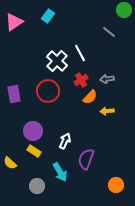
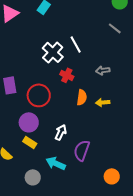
gray line: (109, 32) -> (115, 28), moved
red cross: (81, 80) -> (67, 75), moved, turned -32
red circle: (48, 91) -> (39, 95), moved
orange semicircle: (90, 97) -> (82, 97), moved, turned -35
cyan arrow: (60, 172) -> (56, 163), turned 144

